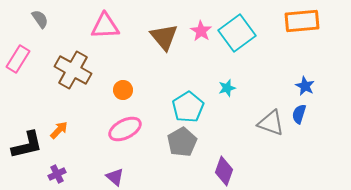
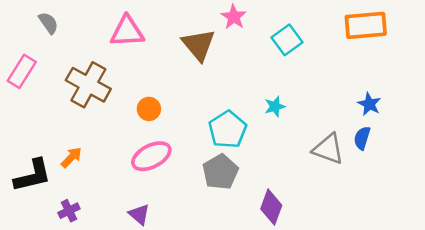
pink star: (201, 31) -> (234, 17), moved
cyan square: (237, 33) -> (287, 40), size x0.7

